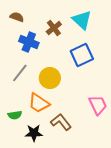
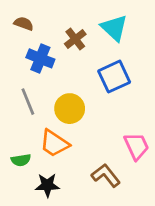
gray line: (20, 73) -> (28, 102), turned -60
brown L-shape: (61, 122) -> (106, 175), moved

